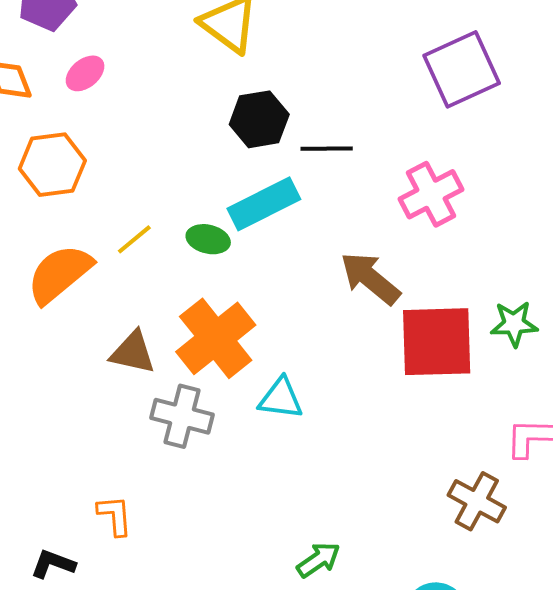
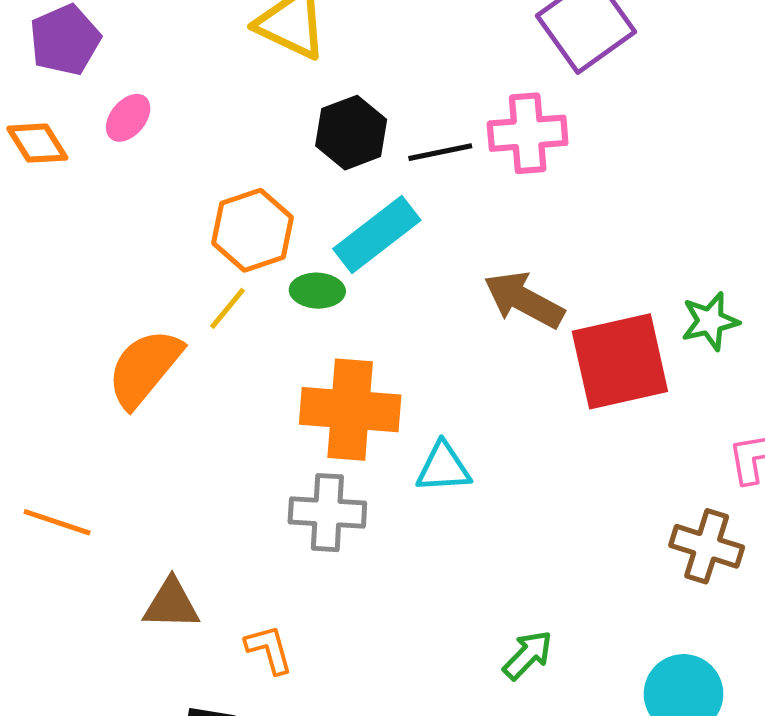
orange hexagon: (52, 165) -> (252, 230), moved
pink cross: (431, 194) -> (528, 133), moved, turned 34
orange cross: (216, 338) -> (350, 410), turned -36
brown triangle: (133, 352) -> (171, 604), moved

